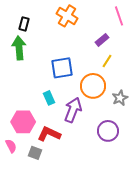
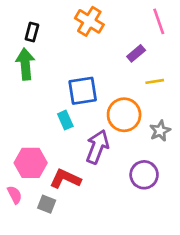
yellow line: (107, 61) -> (155, 81), moved, turned 48
cyan rectangle: (49, 98) -> (65, 120), moved

